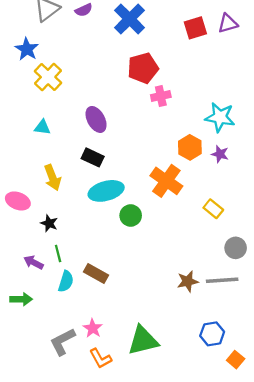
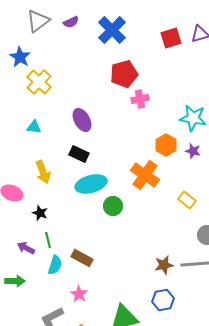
pink star: (93, 328) -> (79, 294), moved
blue hexagon: (212, 334) -> (163, 300), moved

